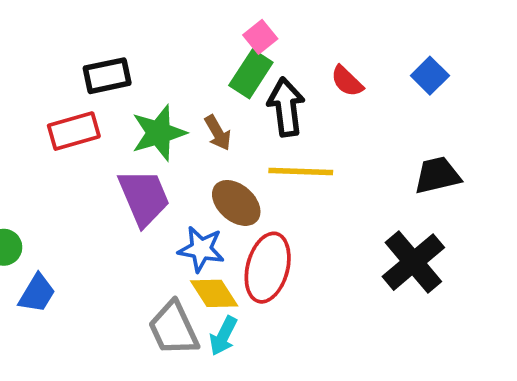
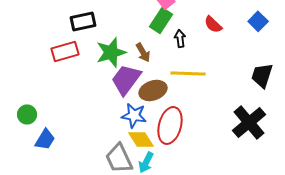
black arrow: (286, 107) -> (180, 38), size x0.6
black trapezoid: (437, 175) -> (262, 75), turned -60
purple trapezoid: (144, 197) -> (126, 79), moved, turned -120
brown ellipse: (236, 203) -> (153, 90), turned -60

